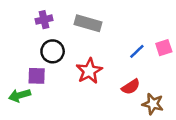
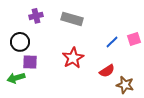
black circle: (53, 51) -> (20, 42), moved

